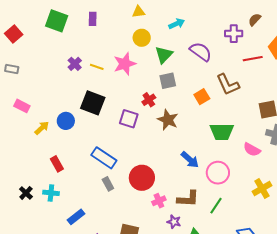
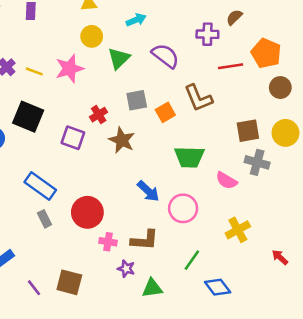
gray square: (168, 81) -> (137, 100), moved
pink cross: (159, 201) -> (108, 242), turned 32
green line: (216, 206) -> (192, 260), moved

